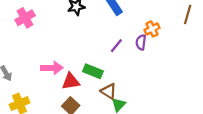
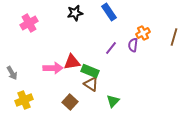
brown line: (188, 14) -> (174, 37), moved
red triangle: (71, 81) -> (72, 62), moved
brown triangle: (109, 91) -> (91, 84), moved

